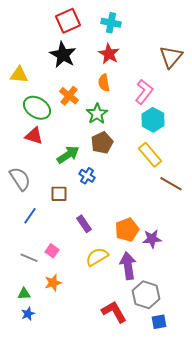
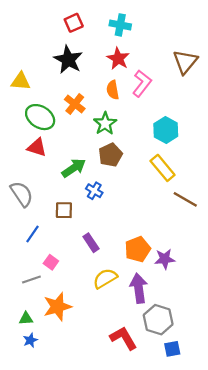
red square: (68, 21) -> (74, 23), size x0.7
pink L-shape: (144, 92) -> (142, 83), moved
pink square: (52, 251) -> (51, 262), moved
gray line: (29, 258) -> (31, 280), turned -42
orange star: (53, 283) -> (57, 307), size x1.5

